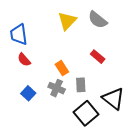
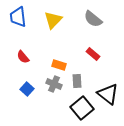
yellow triangle: (67, 21) -> (53, 20), moved
blue trapezoid: (19, 34) -> (18, 17), moved
orange rectangle: (62, 68) -> (59, 65), turned -40

